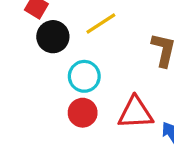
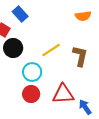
yellow line: (101, 23) -> (51, 50), moved

